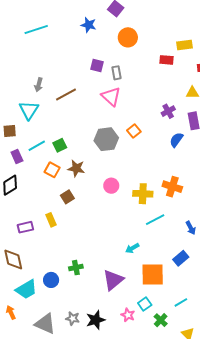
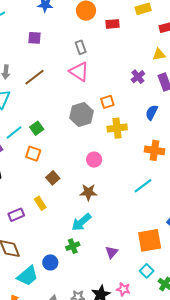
red rectangle: (166, 60) -> (113, 24), moved
purple square: (97, 65) -> (35, 38), moved
orange square: (134, 131) -> (107, 102), turned 32
blue semicircle: (176, 140) -> (152, 112), moved
brown star: (76, 168) -> (88, 192), moved
yellow cross: (143, 194) -> (117, 128), moved
cyan arrow: (132, 248) -> (81, 222), moved, size x1.5
purple triangle: (113, 280) -> (112, 252), size x0.6
pink star: (128, 315) -> (123, 289), moved

